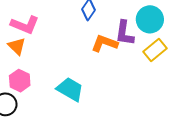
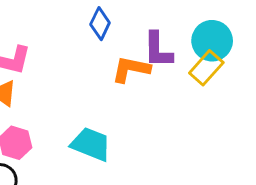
cyan circle: (150, 19) -> (212, 41), moved

